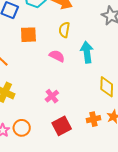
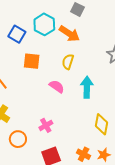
orange cross: (93, 119) -> (84, 154), turned 32
orange circle: (22, 128) -> (18, 139), moved

